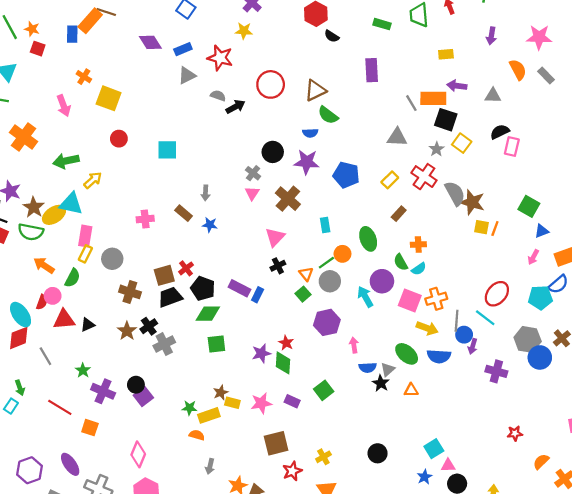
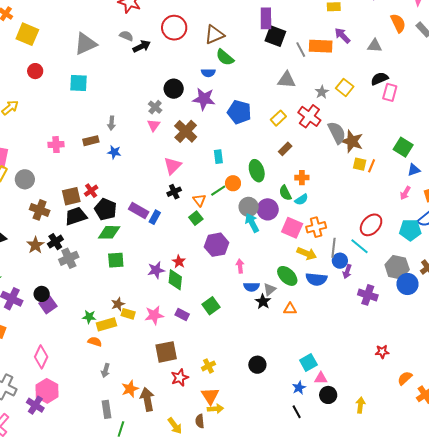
gray triangle: (187, 75) -> (86, 44), moved, size x1.4
purple arrow: (457, 86) -> (342, 36), turned 36
black square: (446, 120) -> (275, 36), moved
brown rectangle: (184, 213) -> (91, 141), turned -56
gray circle: (330, 281) -> (249, 207), moved

